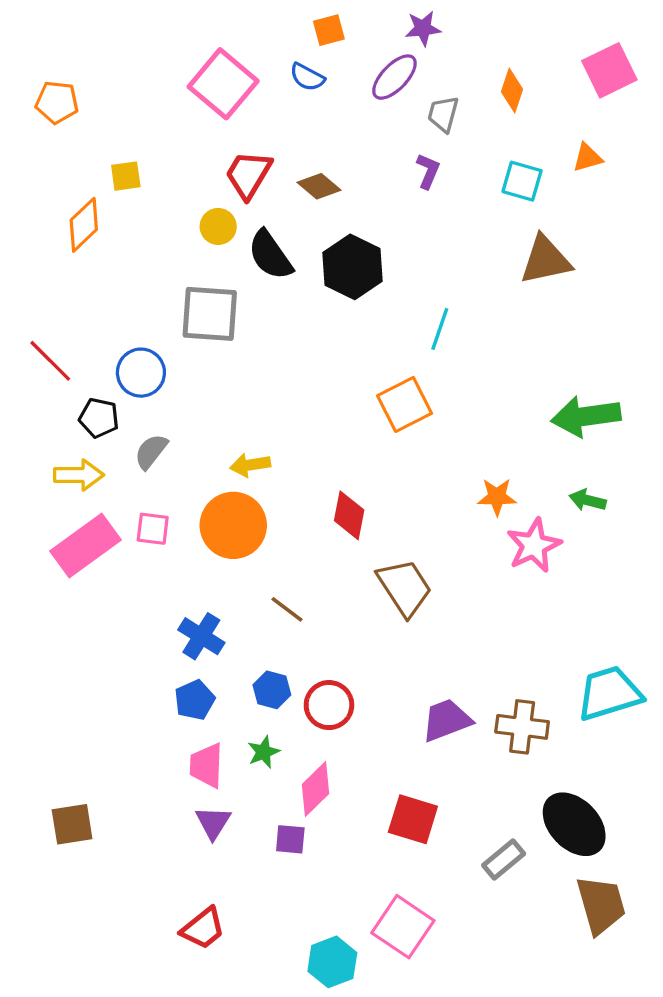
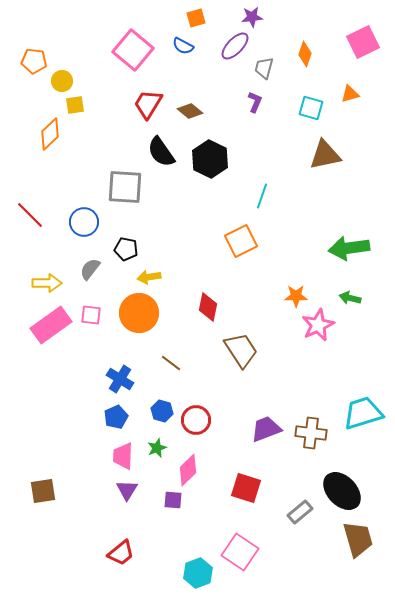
yellow circle: (218, 226) -> (62, 81), moved
black pentagon: (99, 418) -> (126, 249), moved

